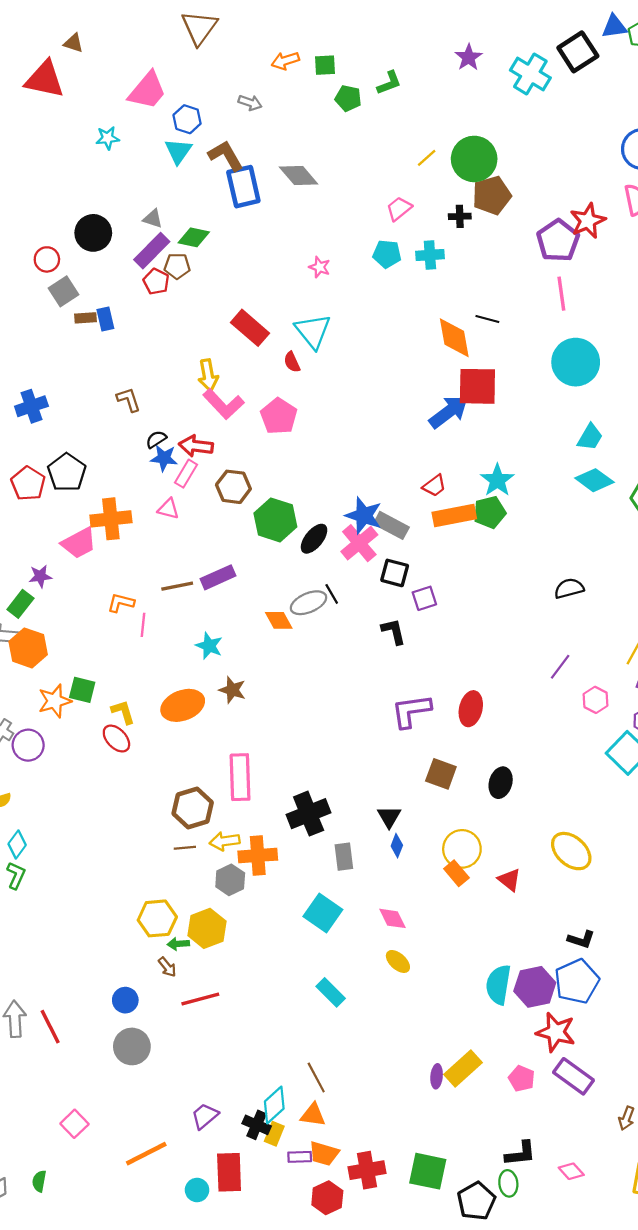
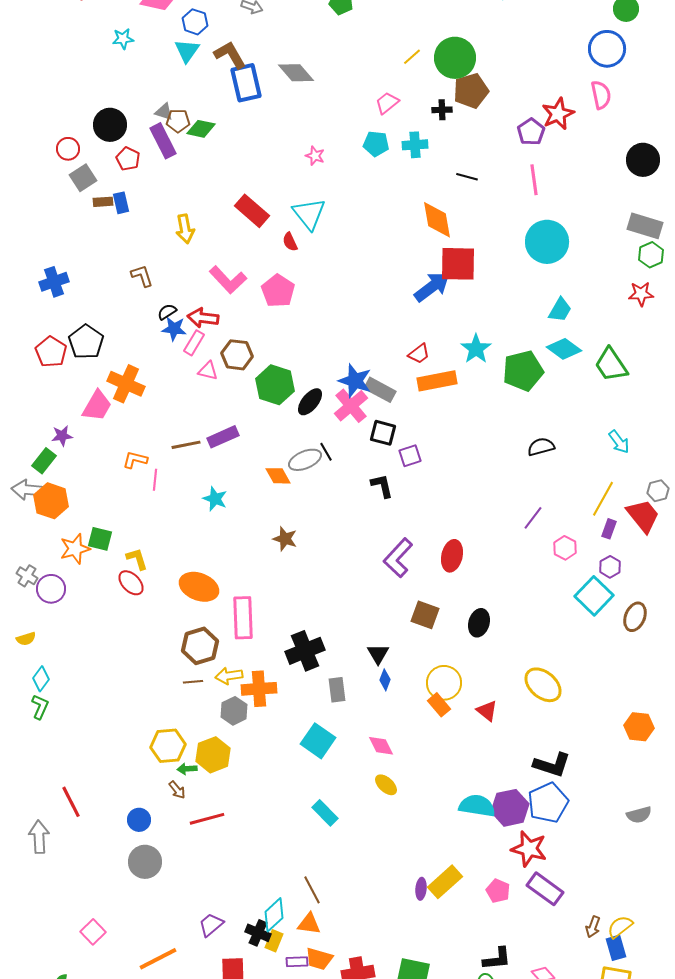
purple pentagon: (558, 241) -> (531, 132), size x0.7
purple rectangle: (152, 251) -> (163, 141), turned -72
brown pentagon: (177, 266) -> (178, 121), moved
red pentagon: (156, 281) -> (128, 159), moved
black line: (487, 319) -> (467, 177), moved
yellow arrow: (208, 375) -> (185, 229), moved
pink triangle: (168, 509) -> (208, 371), moved
green pentagon: (490, 512) -> (523, 371), moved, size x1.4
orange cross: (111, 519) -> (126, 384), turned 30
pink trapezoid: (79, 543) -> (97, 406), turned -32
brown star: (232, 690) -> (285, 539), moved
orange ellipse: (183, 705) -> (199, 587), moved, turned 42
purple L-shape: (411, 711) -> (398, 558), turned -39
black L-shape: (581, 939) -> (552, 765), size x1.5
cyan semicircle: (498, 985) -> (477, 806), turned 90
red line: (50, 1027) -> (71, 802), moved

